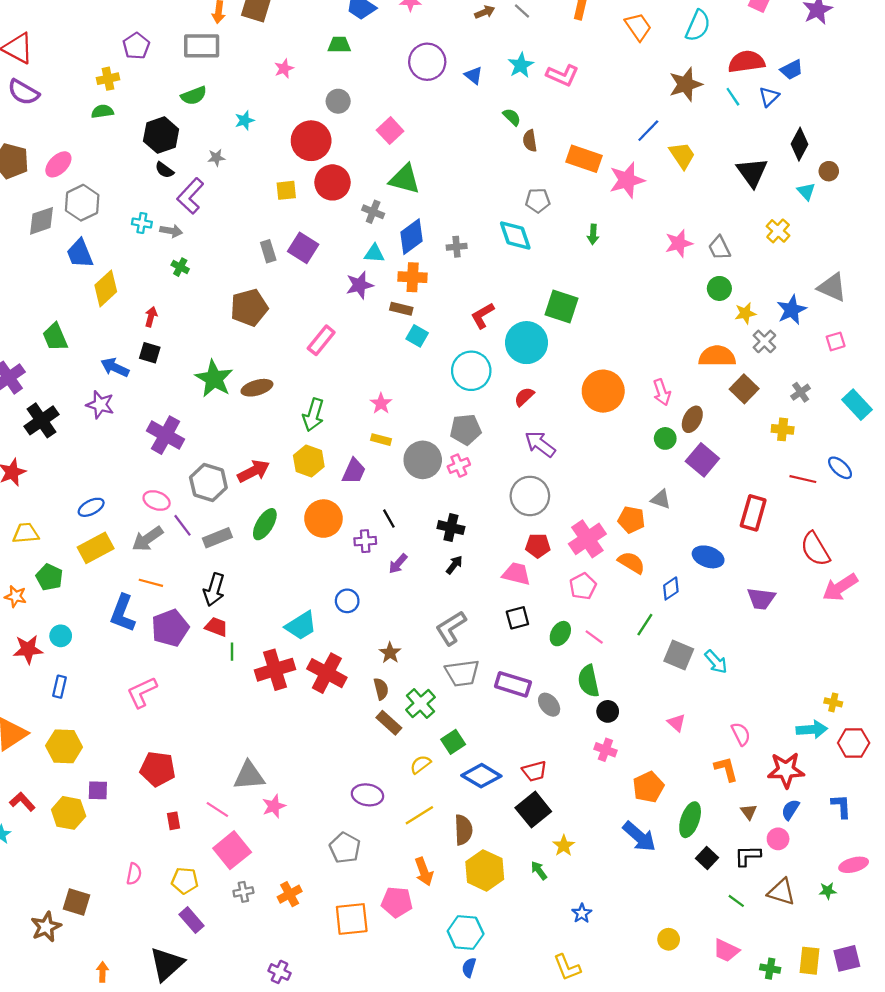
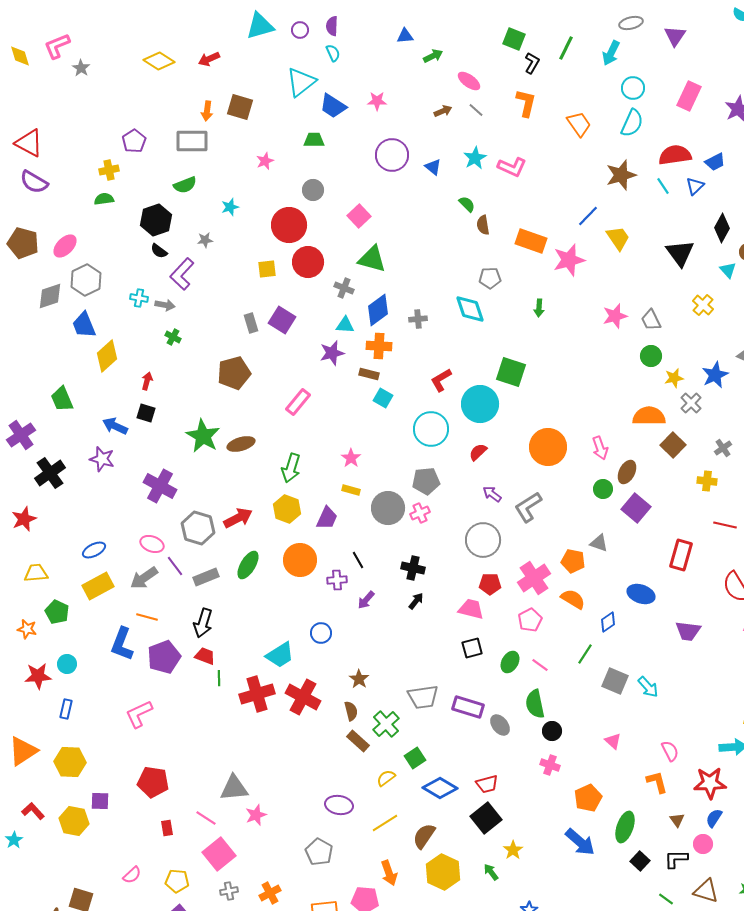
purple arrow: (540, 444) -> (492, 494), size x0.7
gray L-shape: (451, 628) -> (528, 507), moved
brown semicircle: (463, 830) -> (424, 836), turned -144
pink semicircle: (134, 874) -> (132, 875), turned 36

